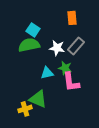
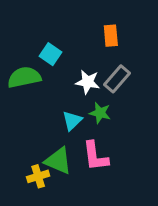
green semicircle: (29, 45) -> (24, 77), moved
cyan triangle: (47, 73) -> (72, 121), turned -32
pink L-shape: (71, 82) -> (95, 156), moved

